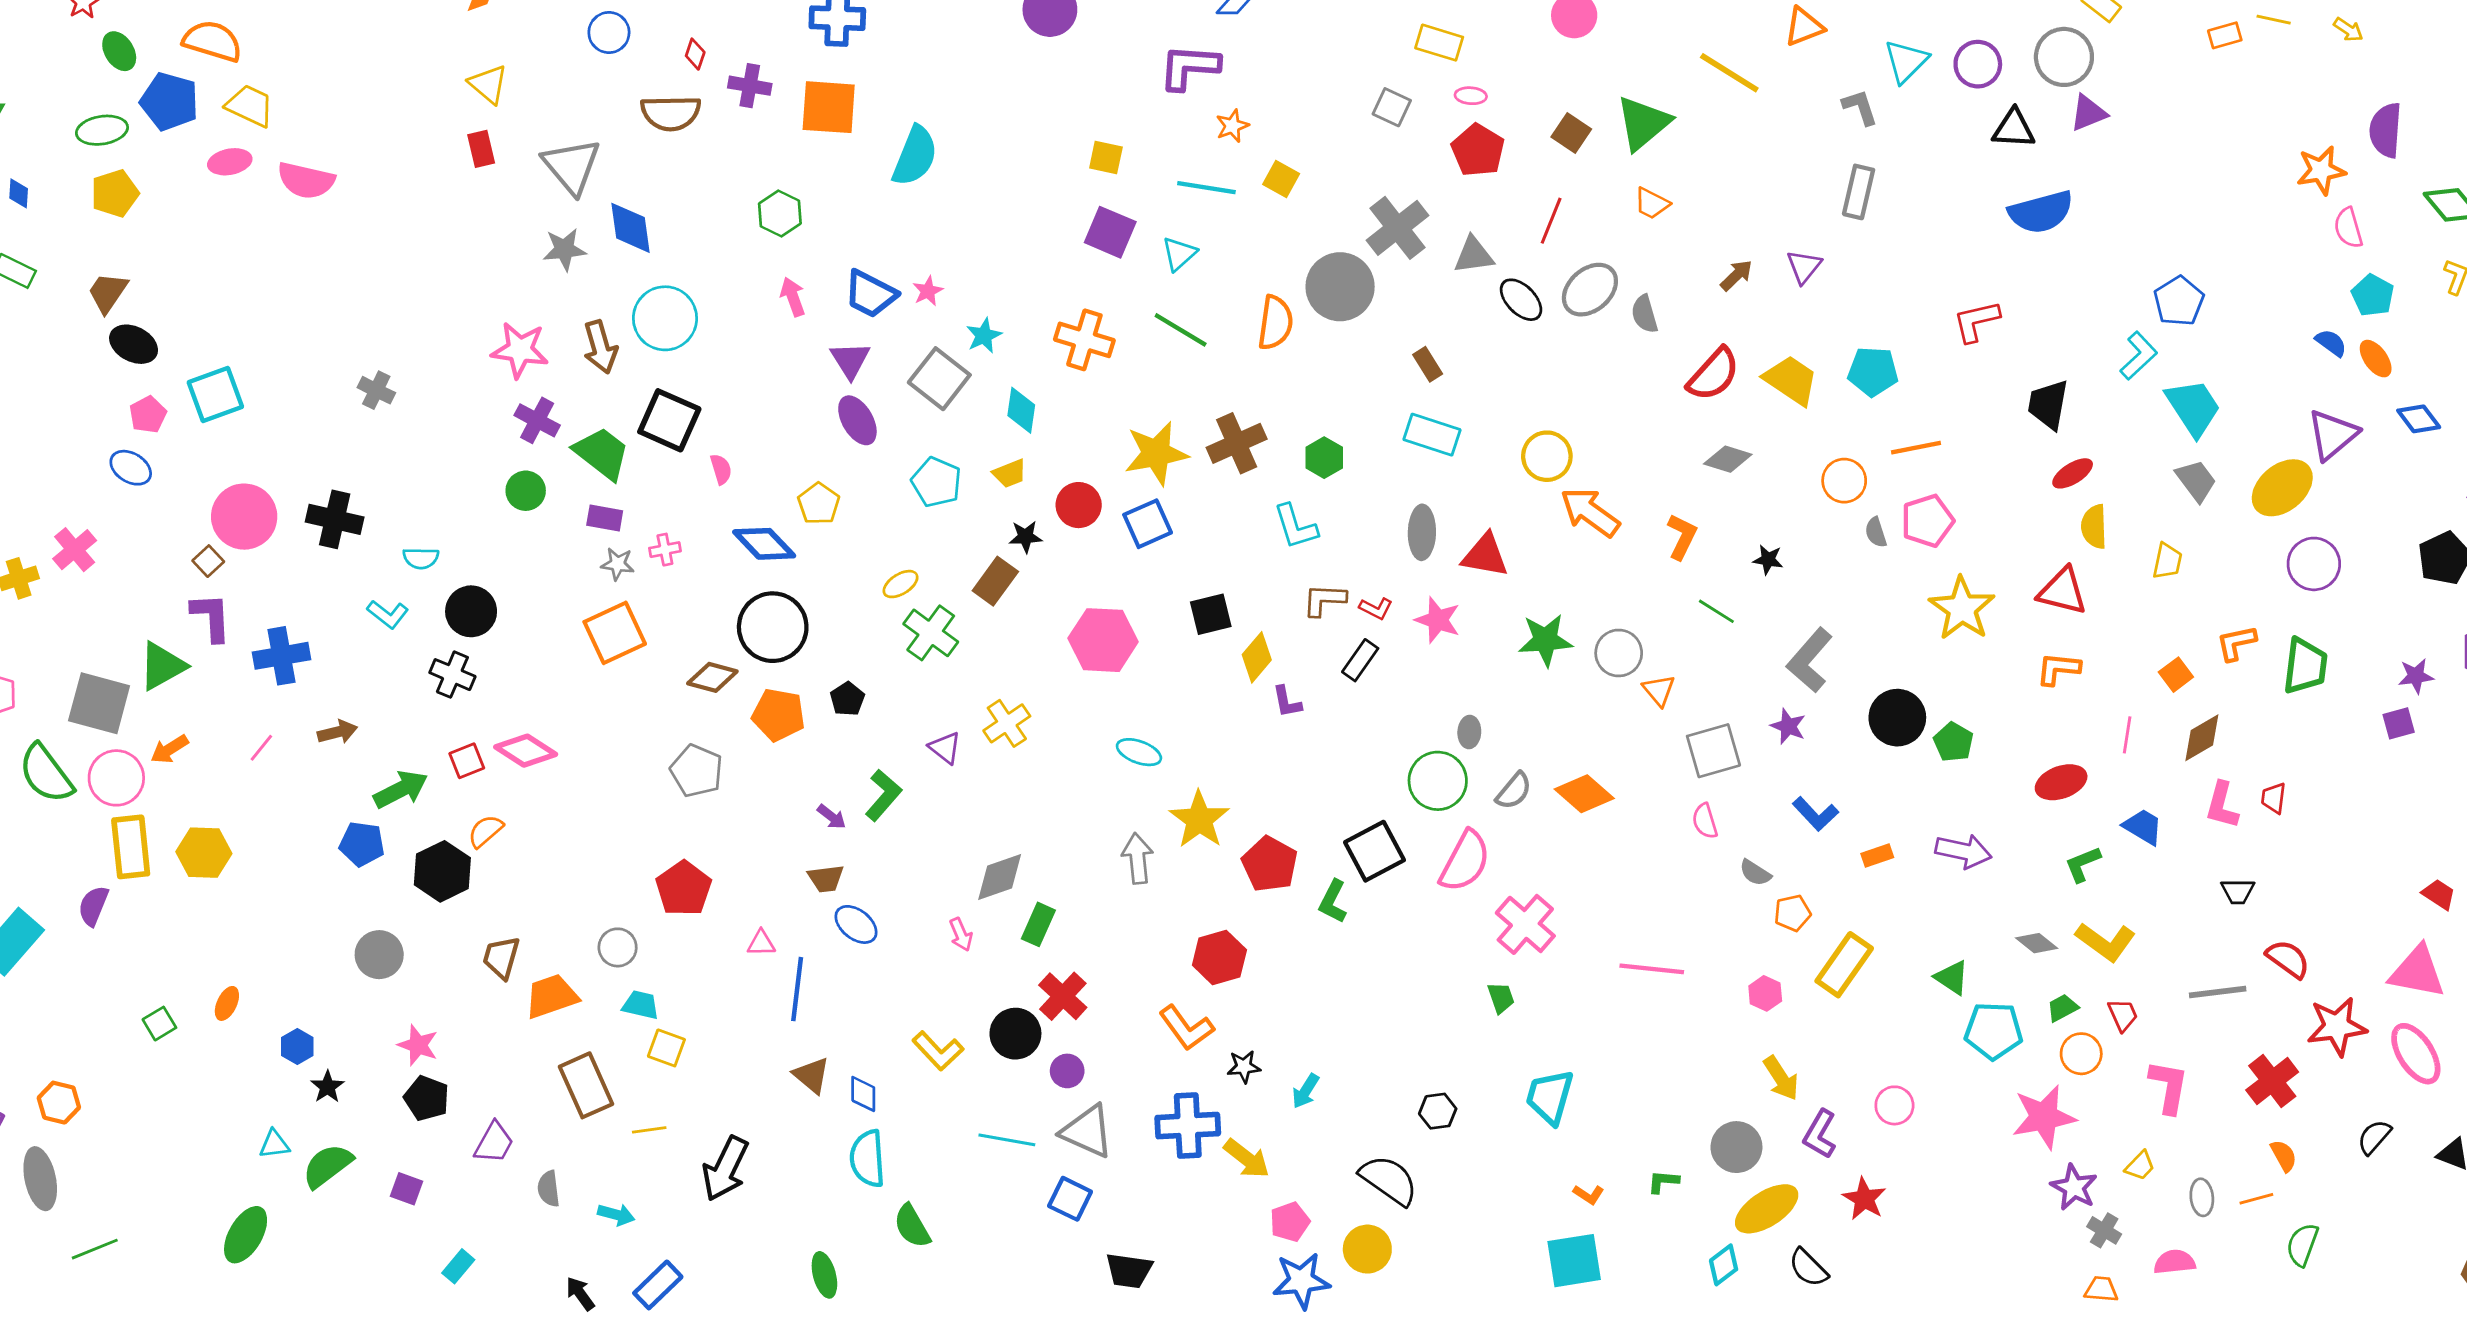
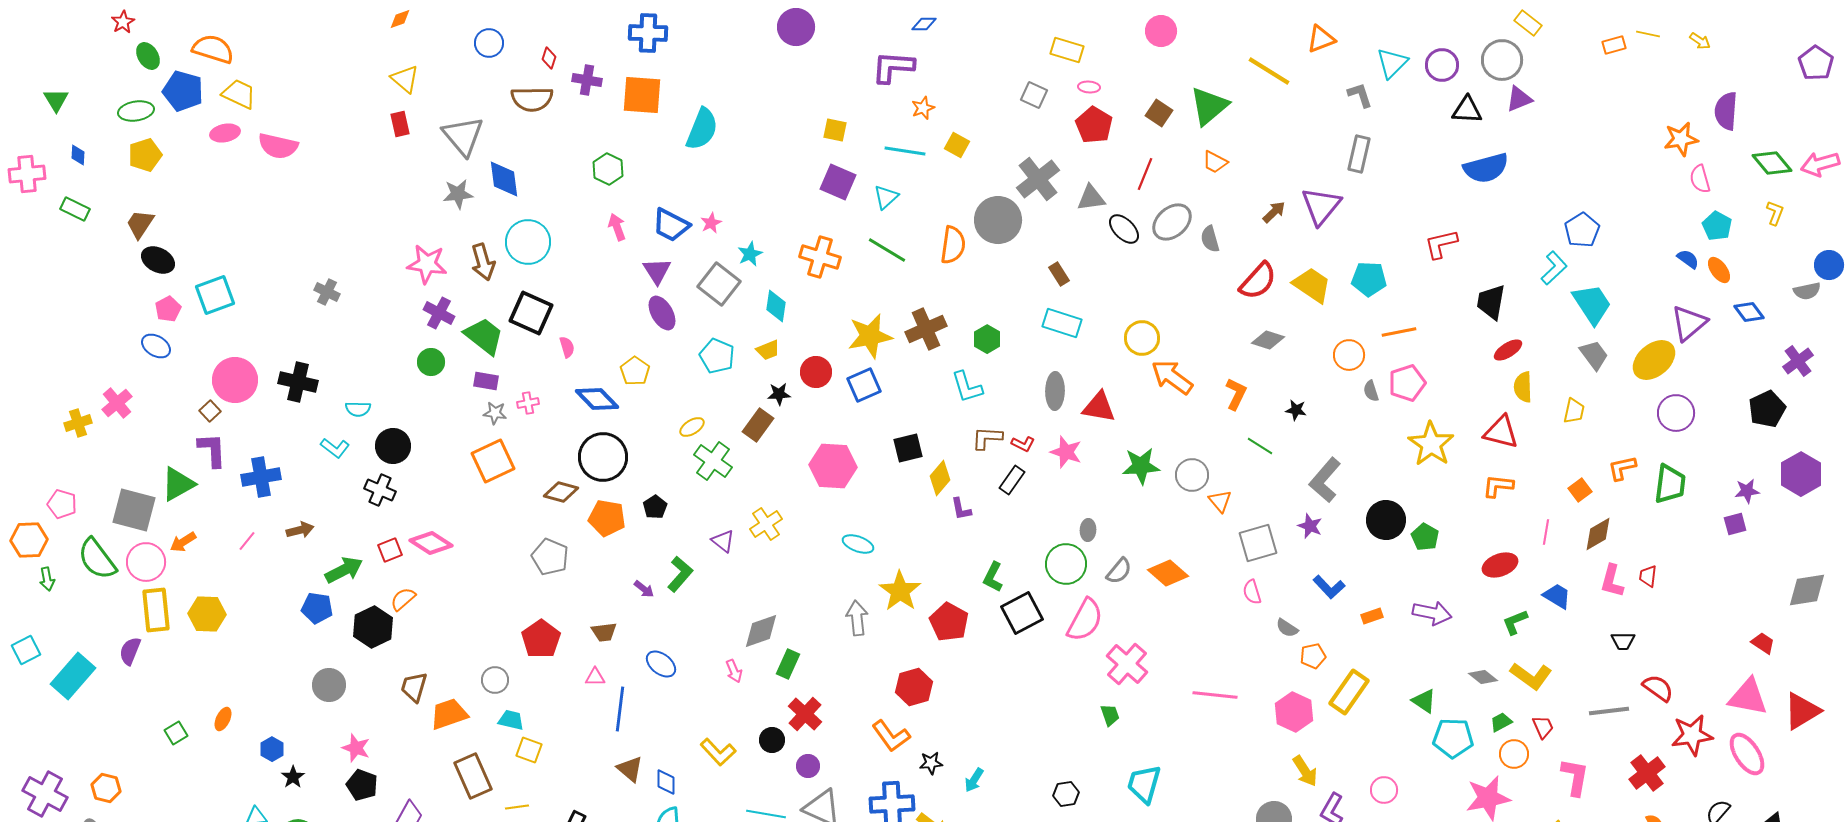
purple triangle: (1804, 267) -> (1321, 206), size x1.6
brown trapezoid: (826, 878) -> (604, 632), moved
green L-shape: (1333, 901) -> (993, 577), moved
pink hexagon: (1765, 993) -> (1294, 712), size x1.6
black circle: (1015, 1034) -> (772, 740), size x0.7

